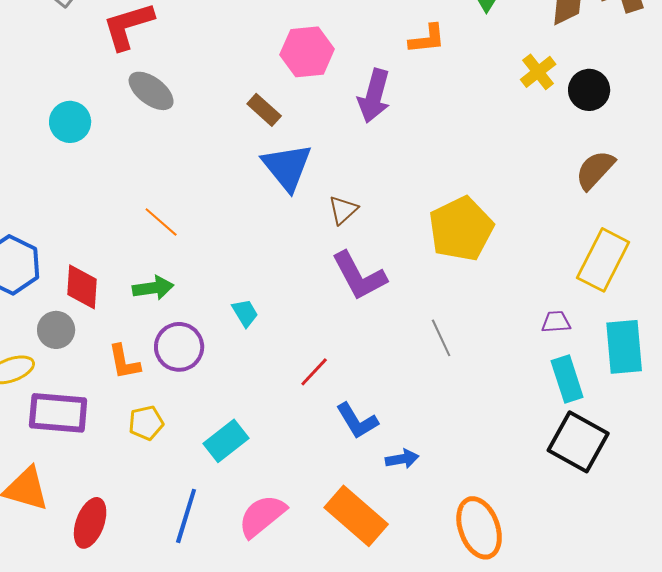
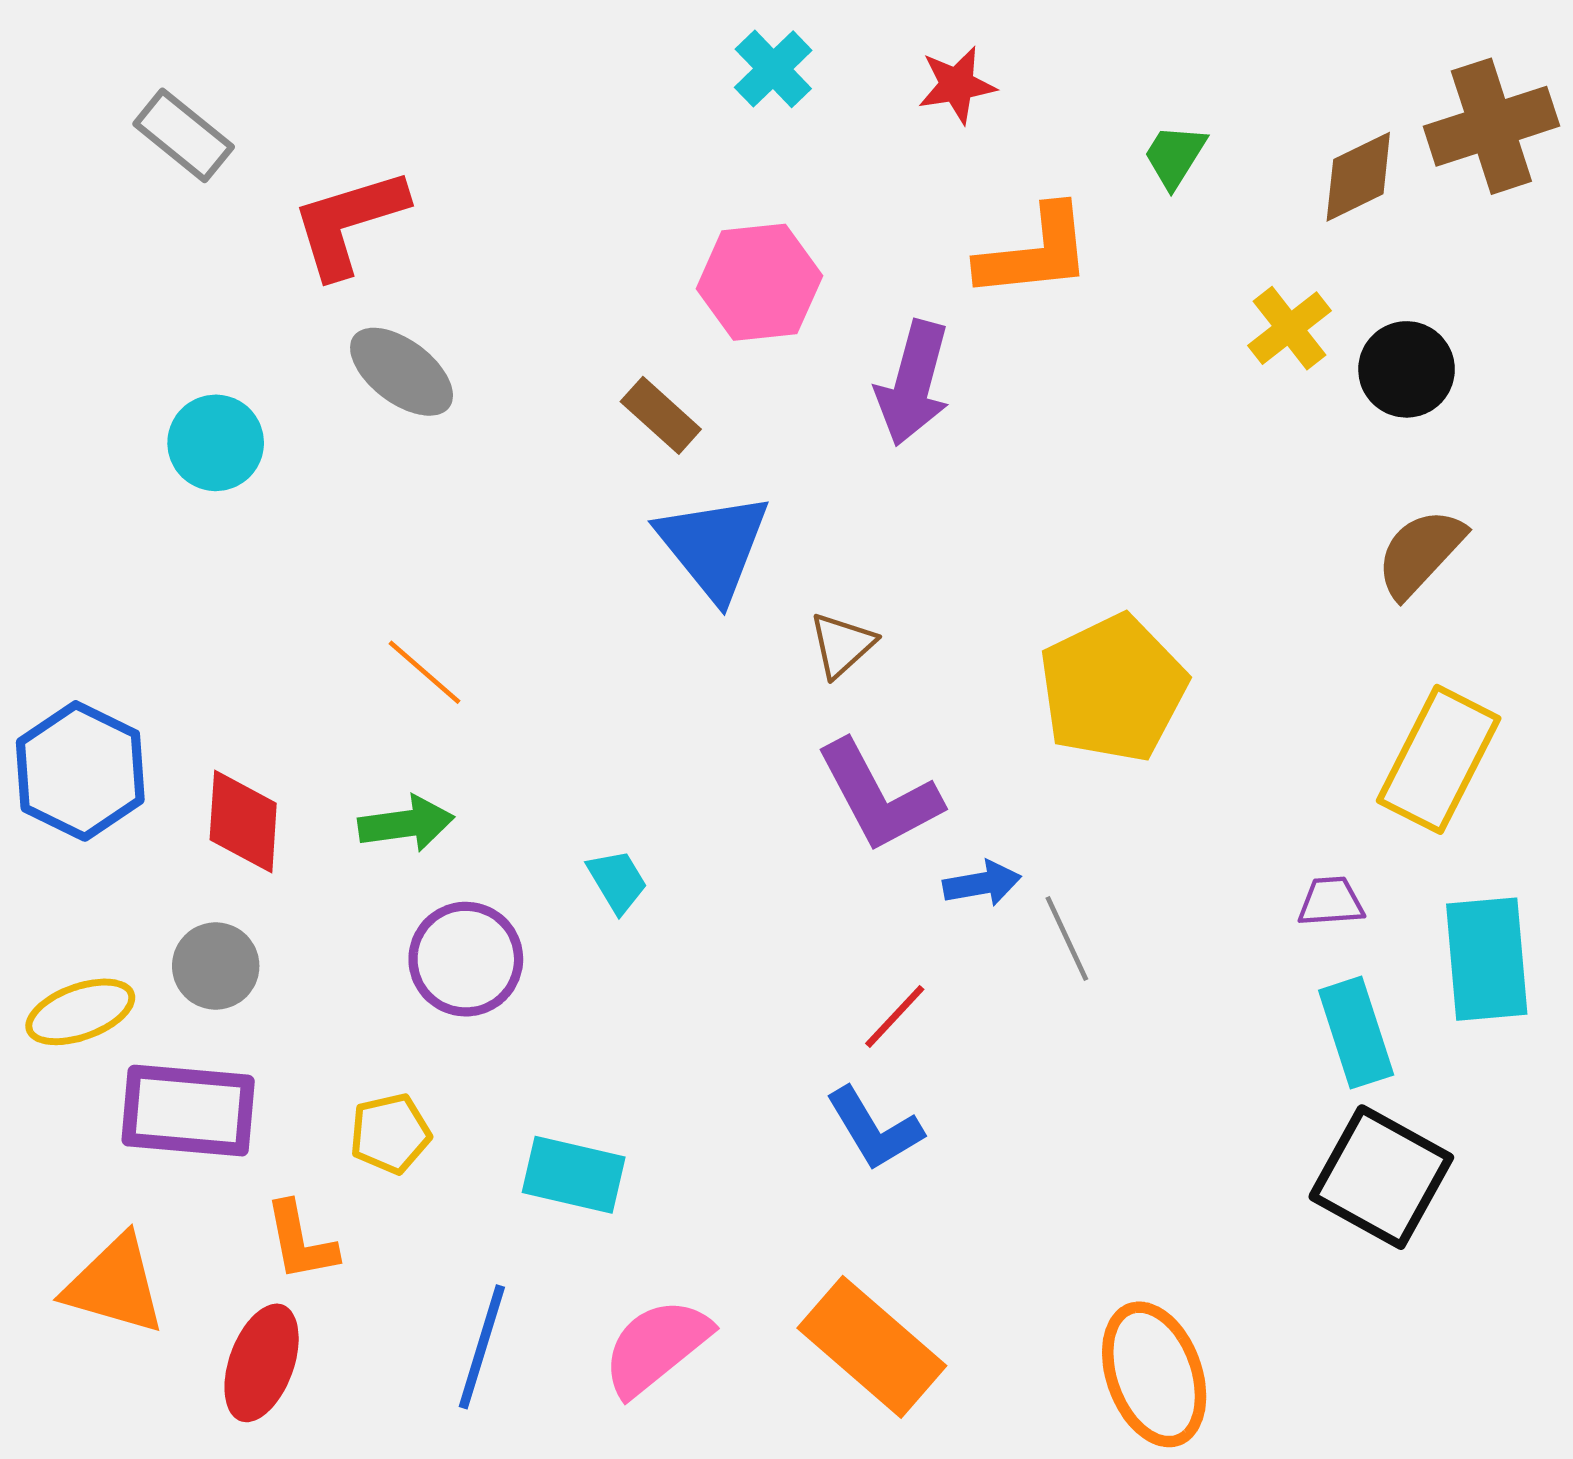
orange L-shape: (427, 39) -> (1035, 252), size x1.4
gray circle: (56, 330) -> (216, 966), moved
orange L-shape: (124, 362) -> (301, 1241), moved
red line: (314, 372) -> (895, 1016), moved
cyan rectangle: (226, 441) -> (574, 1175), turned 51
blue arrow: (402, 459) -> (982, 883), moved

